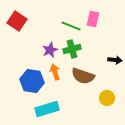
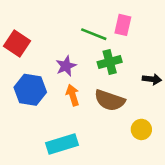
red square: (17, 21) -> (17, 43), moved
green cross: (72, 49) -> (110, 62), moved
blue hexagon: (32, 81) -> (30, 90), moved

